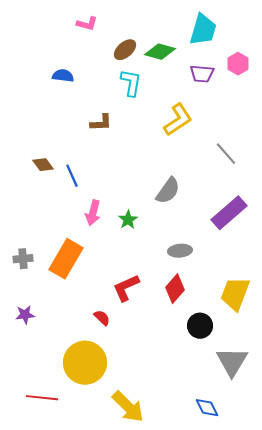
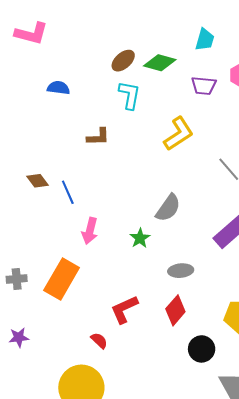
pink L-shape: (87, 24) -> (31, 33), moved, size x1.5
cyan trapezoid: (203, 30) -> (205, 40), size x0.7
green star: (128, 220) -> (140, 238), moved

